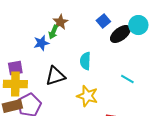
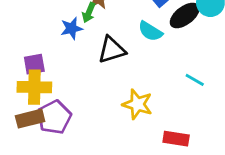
cyan semicircle: (85, 61) -> (150, 31), moved, turned -60
black triangle: (55, 76) -> (112, 50), moved

